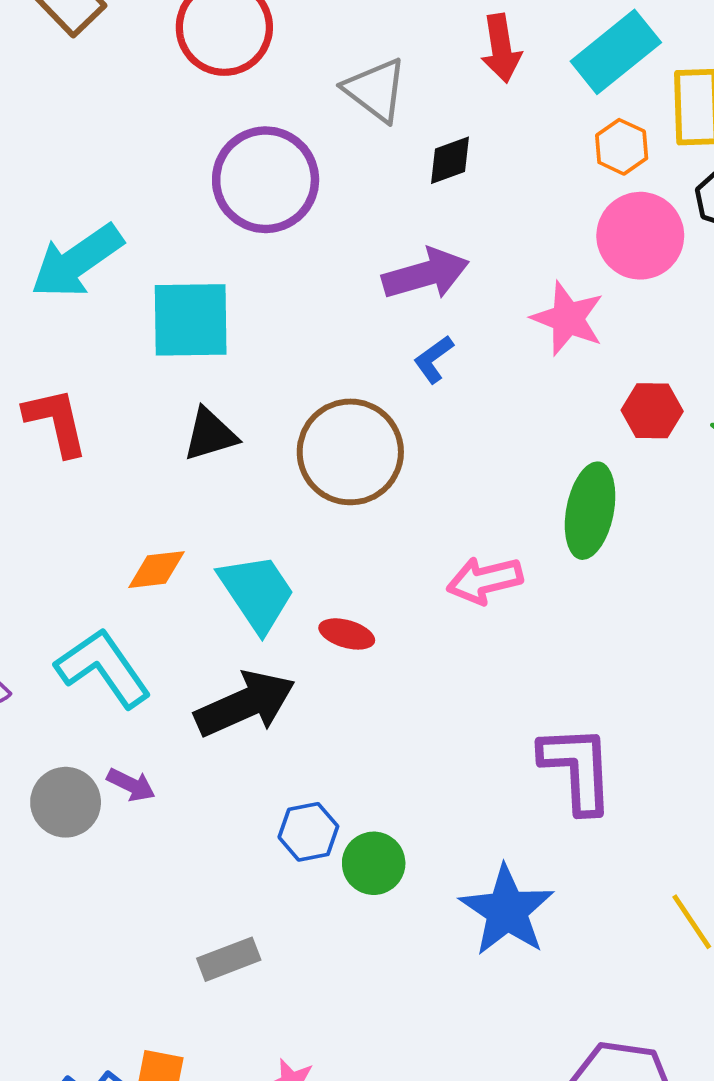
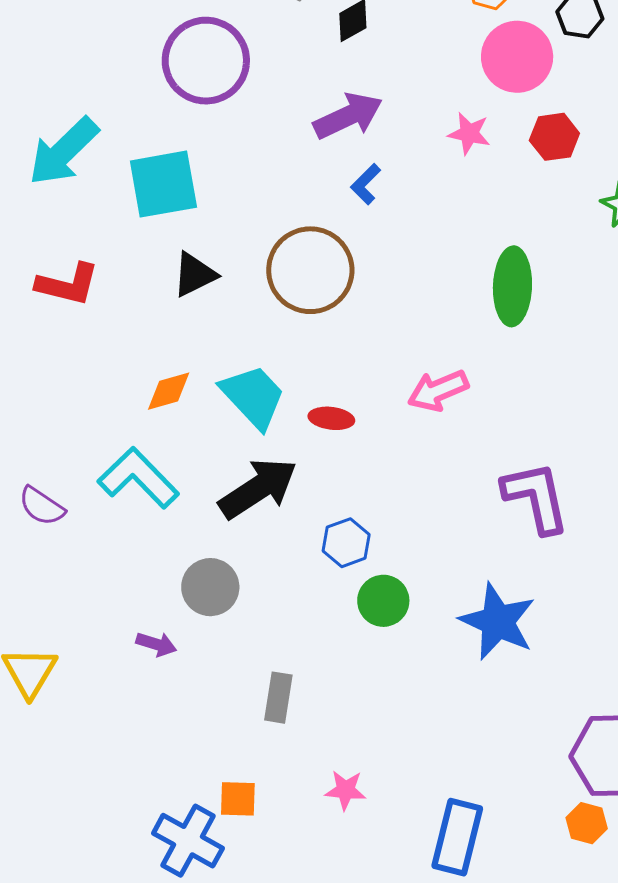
pink star: (568, 319) -> (469, 133), size x0.7
red hexagon: (652, 411) -> (554, 137), moved
red L-shape: (56, 422) -> (68, 284), turned 126
pink arrow: (485, 580) -> (438, 391), moved
purple arrow: (131, 785) -> (156, 644), moved
gray circle: (66, 802) -> (210, 587), moved
blue hexagon: (308, 832) -> (346, 543), moved
gray rectangle: (229, 959) -> (278, 698), turned -51

